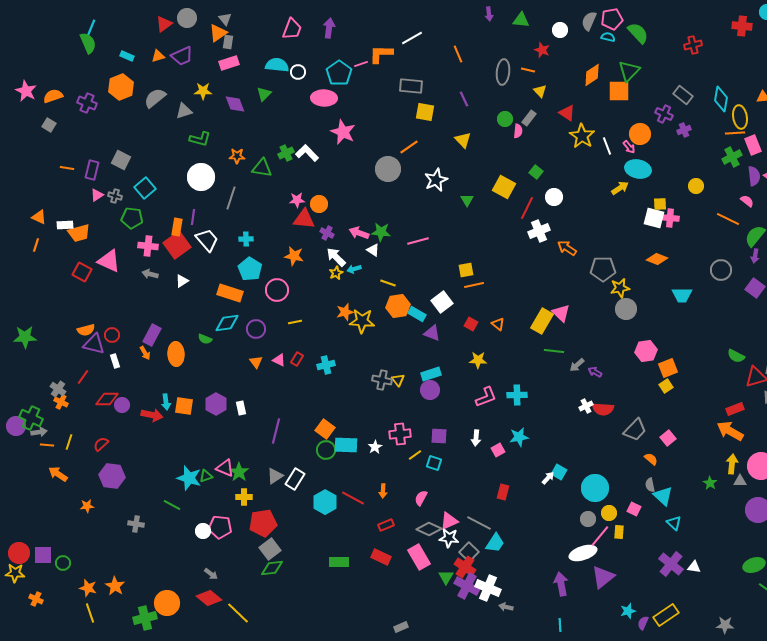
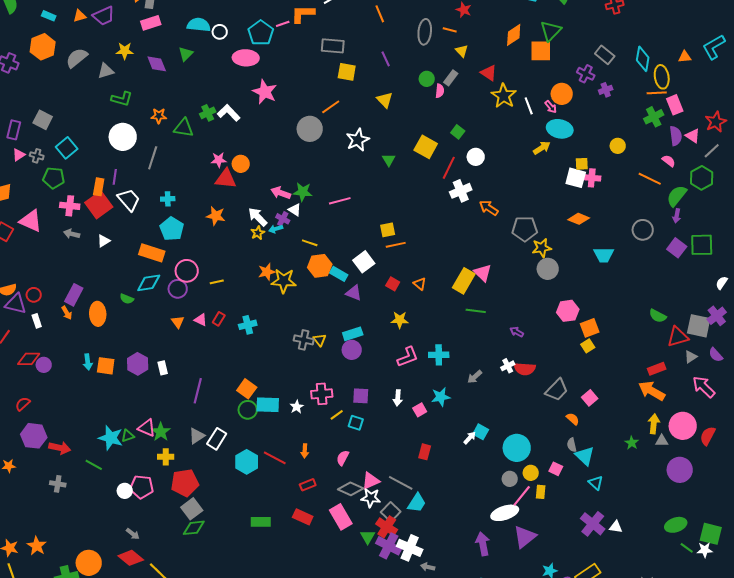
purple cross: (327, 233) -> (283, 219), moved
pink circle: (277, 290) -> (187, 271), moved
gray arrow: (577, 365) -> (475, 377), moved
red arrow: (152, 415) -> (60, 448), moved

